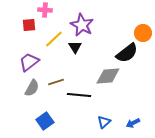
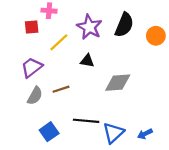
black triangle: (75, 47) -> (87, 61), moved, turned -48
black semicircle: (127, 53) -> (124, 25), moved, turned -30
black line: (79, 95) -> (86, 121), moved
blue triangle: (104, 122) -> (113, 133), size x1.5

